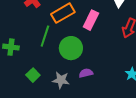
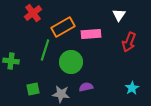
pink rectangle: (91, 20) -> (91, 34), turned 60
green square: (33, 75) -> (33, 89), turned 32

